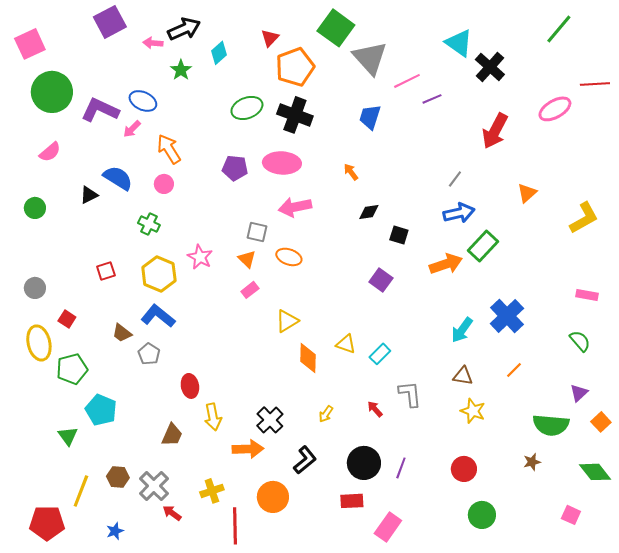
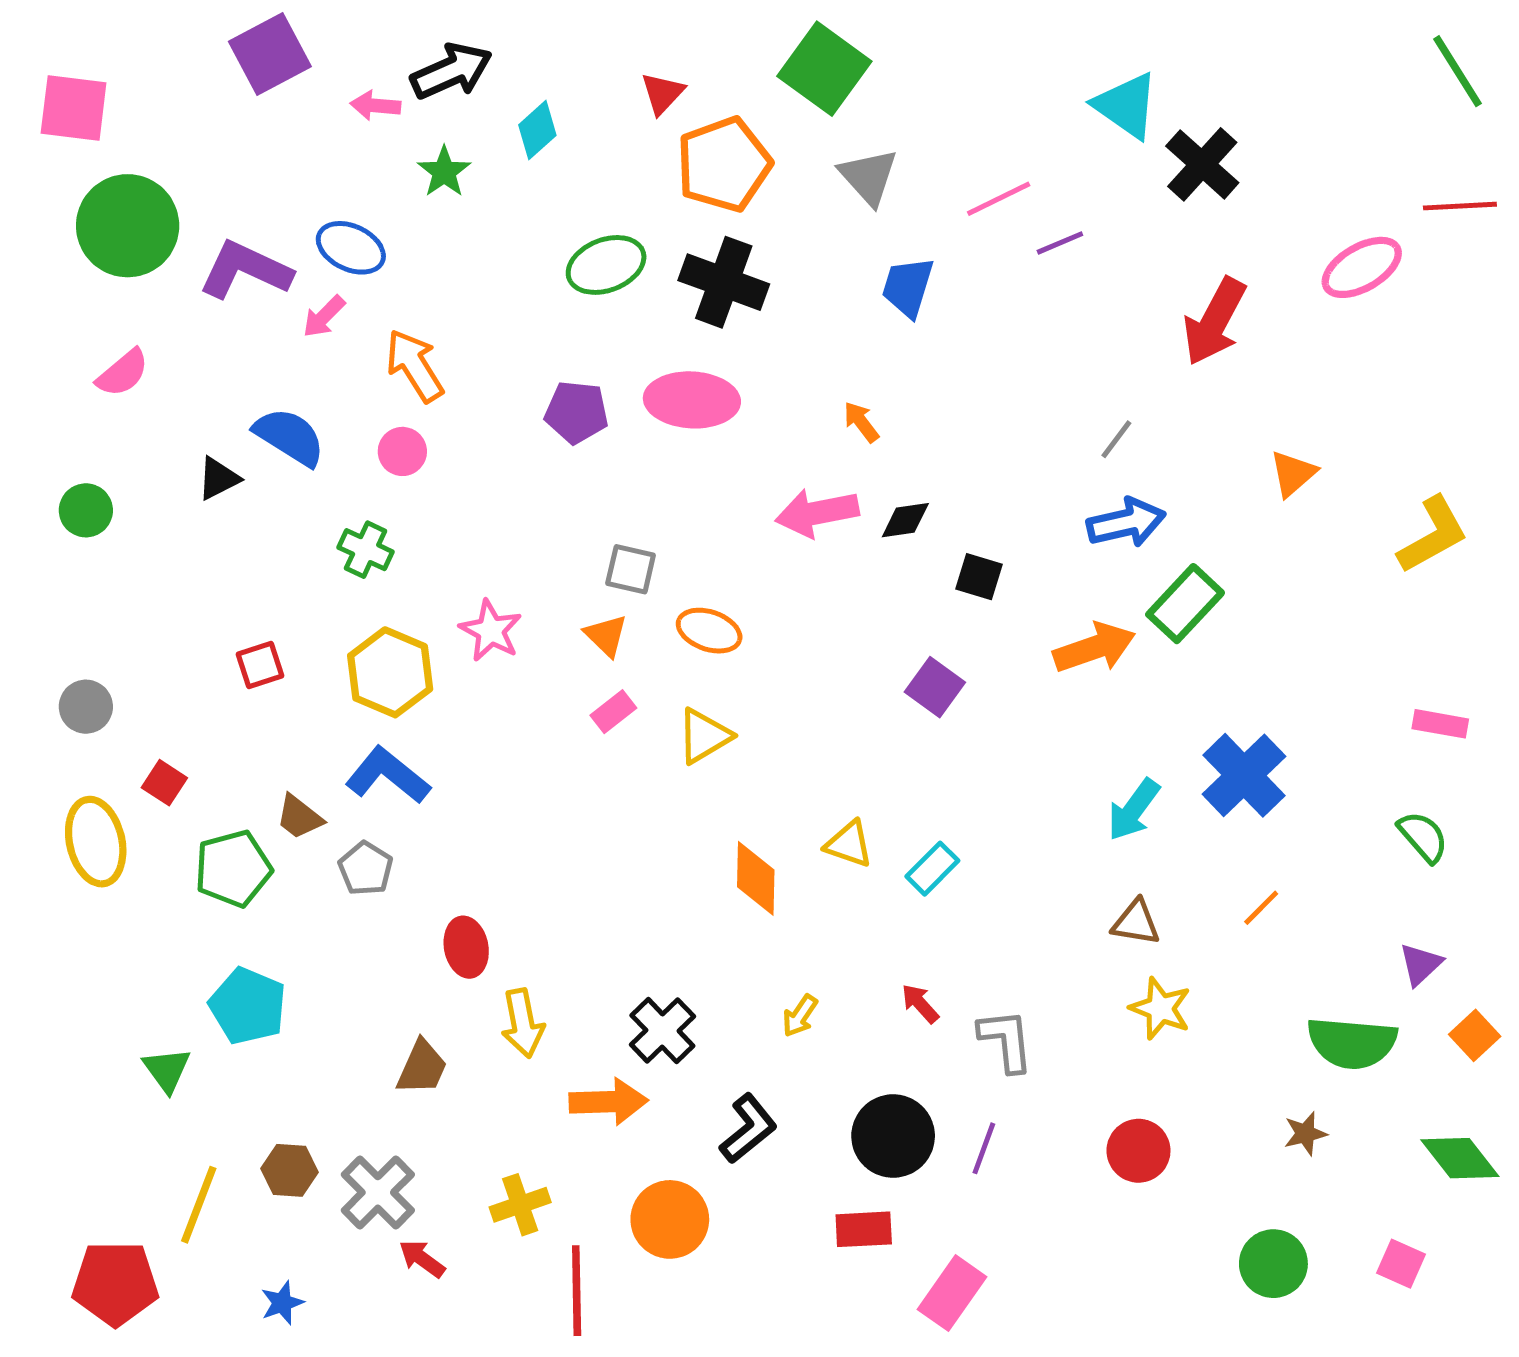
green line: (559, 29) -> (1457, 71), moved, turned -72
pink square: (30, 44) -> (74, 108), turned 32
gray triangle: (370, 58) -> (869, 177), moved, size x0.7
pink arrow: (295, 207) -> (817, 513), moved
yellow triangle: (287, 321) -> (704, 736), moved
green pentagon: (72, 369) -> (233, 869), moved
gray L-shape: (410, 394) -> (1006, 1040), moved
green circle: (482, 515) -> (1273, 1264), moved

